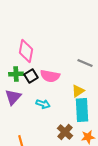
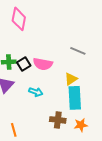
pink diamond: (26, 51) -> (19, 19), moved
brown cross: (65, 132) -> (58, 120), turned -35

